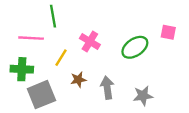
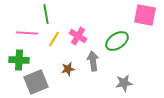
pink square: (168, 32) -> (145, 15), moved, size x1.6
yellow line: (61, 58) -> (54, 39), moved
gray arrow: (107, 88) -> (93, 61), moved

